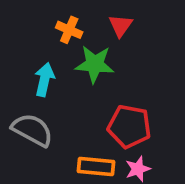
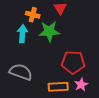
cyan arrow: (44, 80) -> (22, 34), moved

